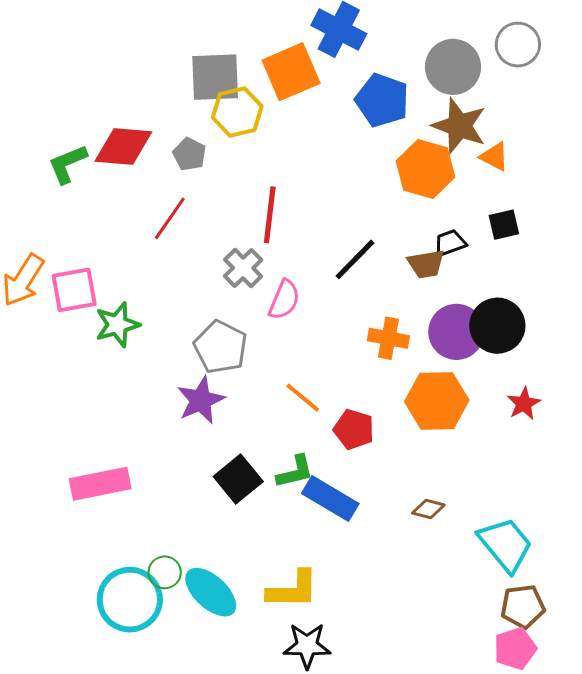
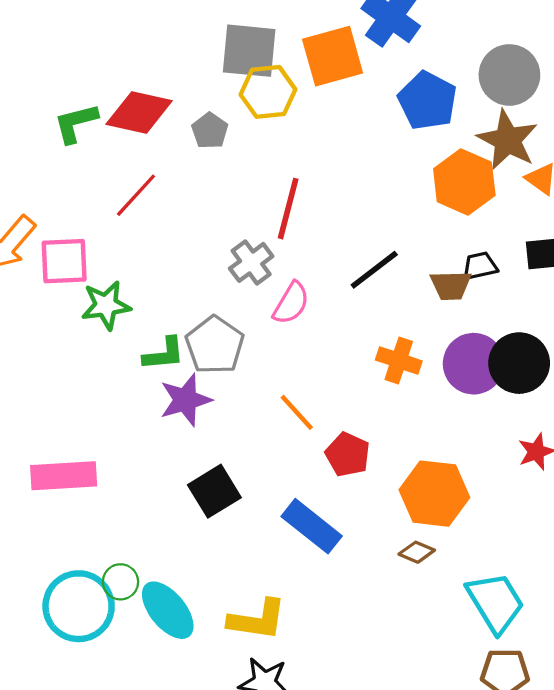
red line: (170, 218) -> (136, 195), moved
orange hexagon: (437, 401) -> (434, 494), moved
green L-shape: (295, 472) -> (164, 354), moved

